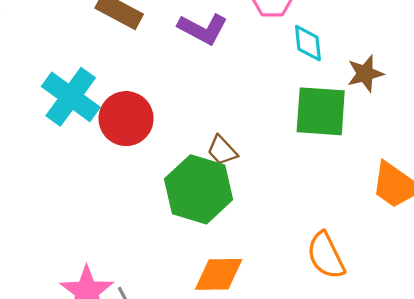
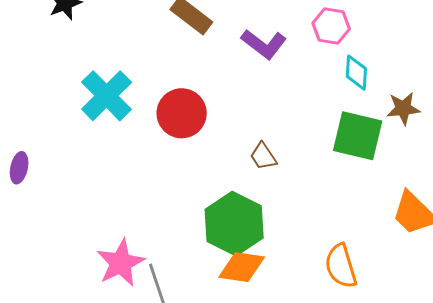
cyan cross: (71, 97) -> (107, 96), moved
green hexagon: (199, 189) -> (234, 224), moved

